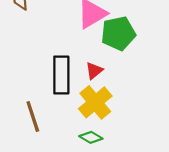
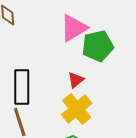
black rectangle: (61, 75) -> (22, 87), moved

